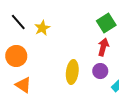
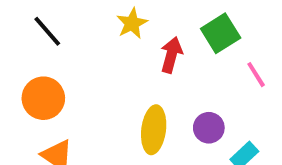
yellow star: (42, 28) -> (132, 23), moved
red arrow: (103, 47) -> (171, 55), moved

